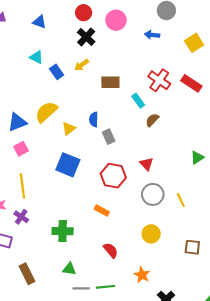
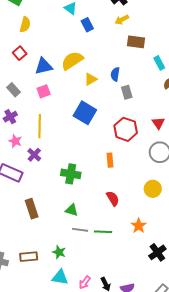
yellow arrow: (82, 65) -> (122, 20), moved
orange rectangle: (102, 210) -> (110, 160), turned 48

